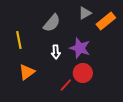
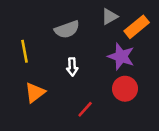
gray semicircle: (52, 23) -> (67, 29), turned 30
purple star: (80, 48) -> (121, 56), moved
red circle: (83, 73) -> (125, 89), moved

